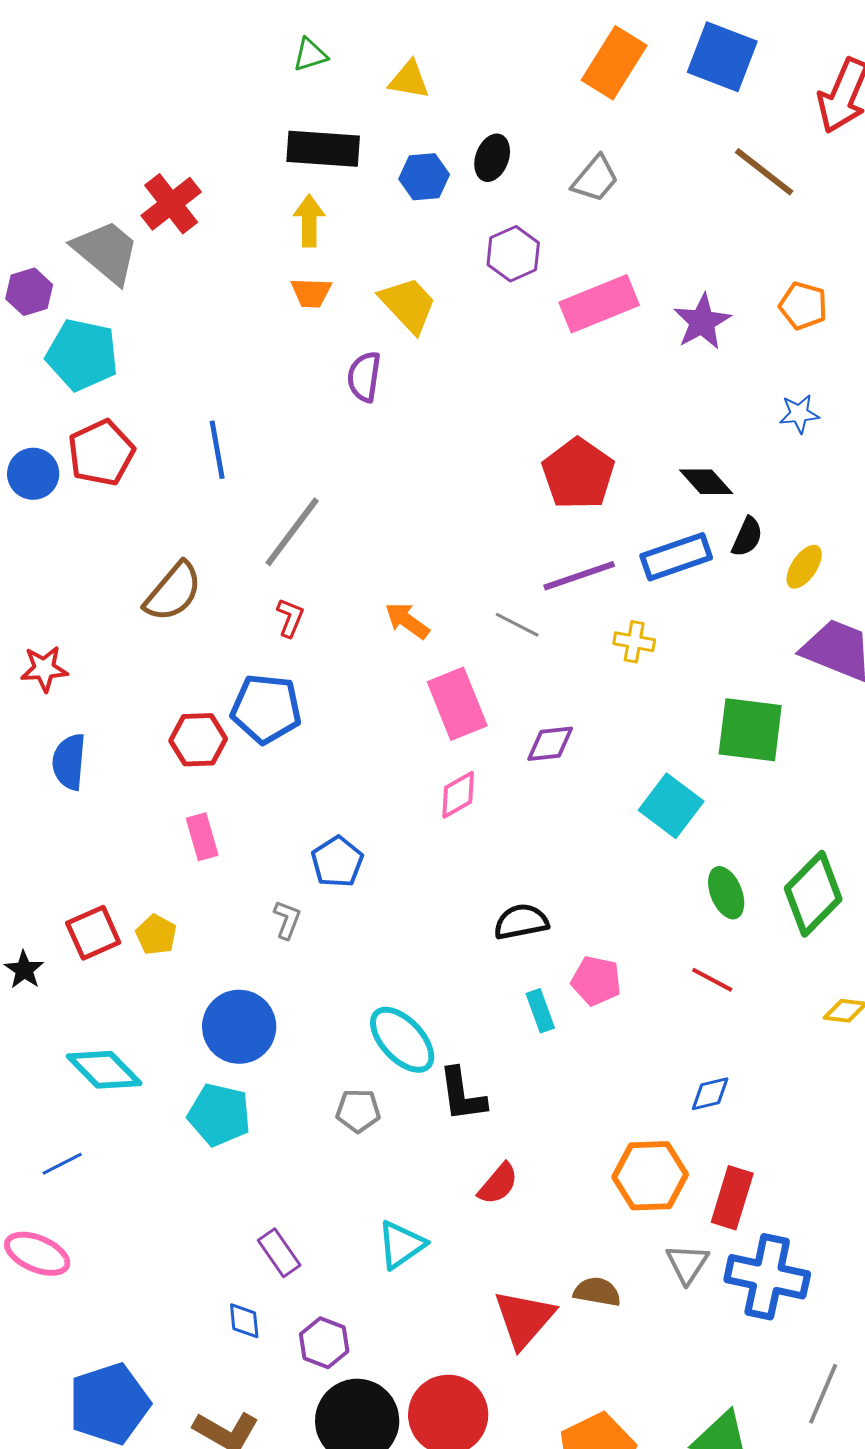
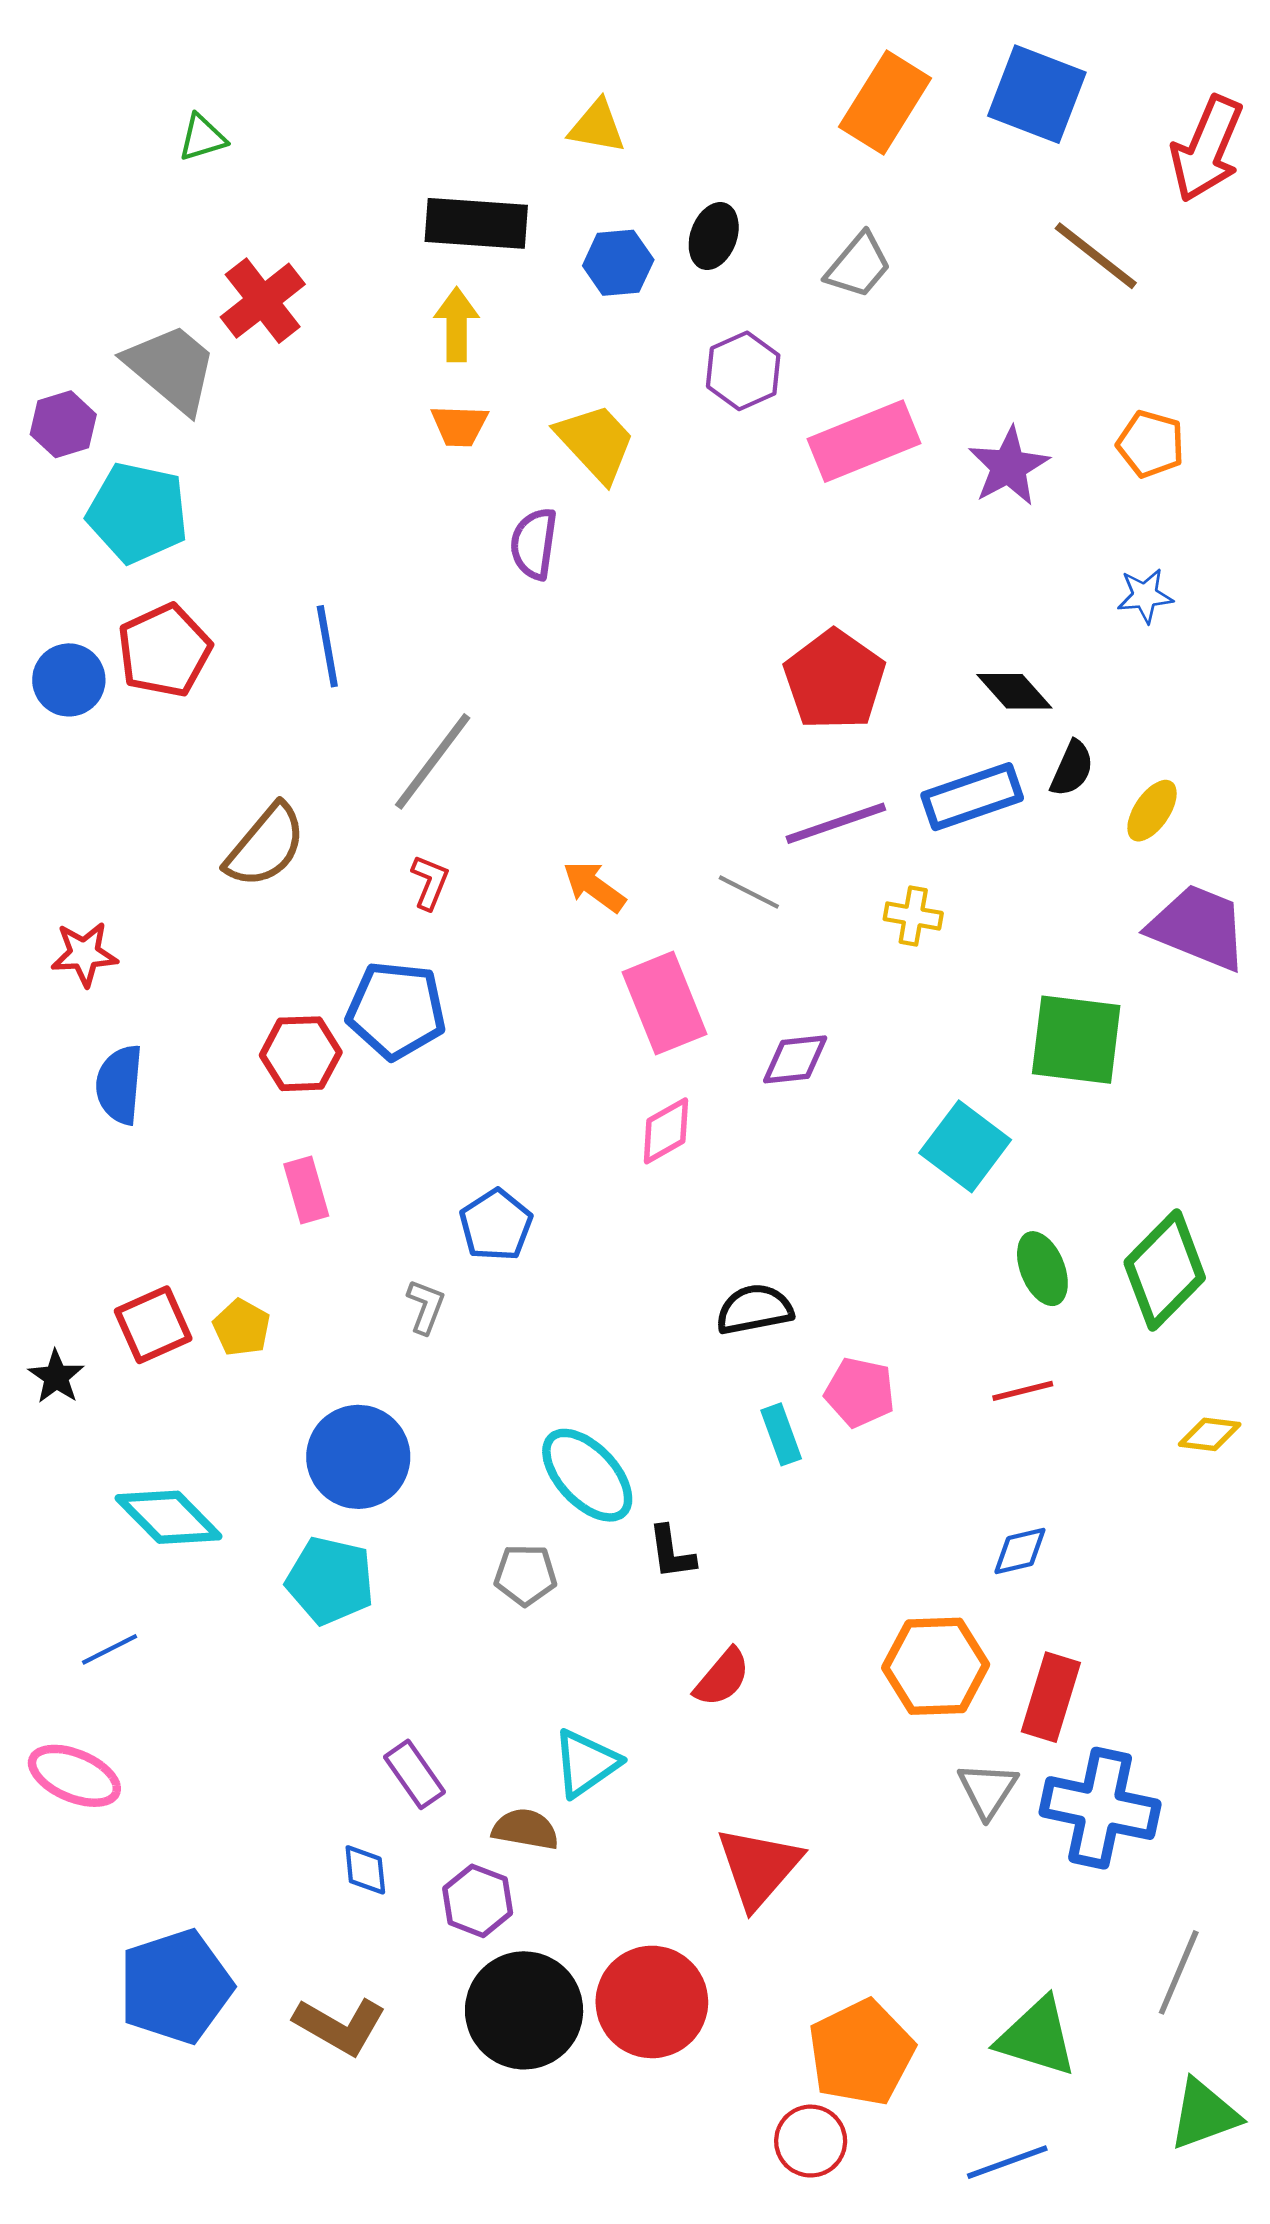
green triangle: (310, 55) -> (202, 138), moved
red line: (712, 980) -> (1023, 1391), turned -42
black L-shape: (462, 1095) -> (672, 1552), size x0.7
brown semicircle: (597, 1292) -> (525, 1829), moved

